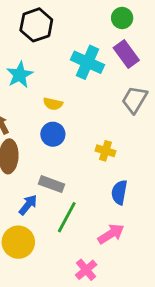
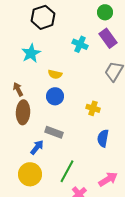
cyan cross: (87, 62) -> (80, 44), size x0.7
green line: (67, 217) -> (67, 171), moved
pink arrow: (111, 234) -> (108, 179), moved

